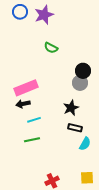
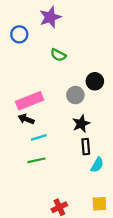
blue circle: (20, 12) -> (19, 34), moved
gray circle: (80, 83) -> (75, 95), moved
black arrow: (23, 104) -> (26, 119), turned 32
black rectangle: (75, 128) -> (86, 147), turned 72

